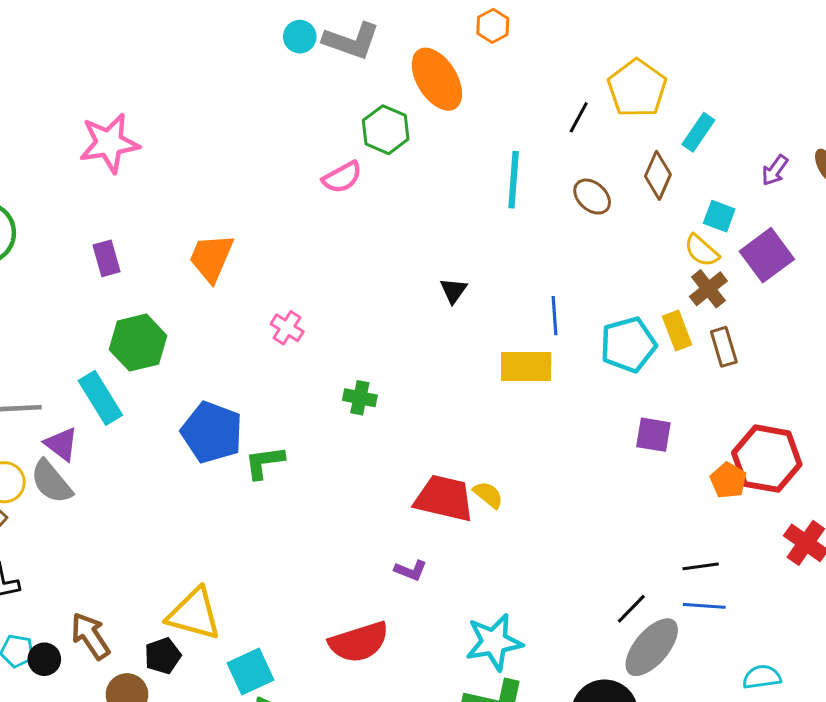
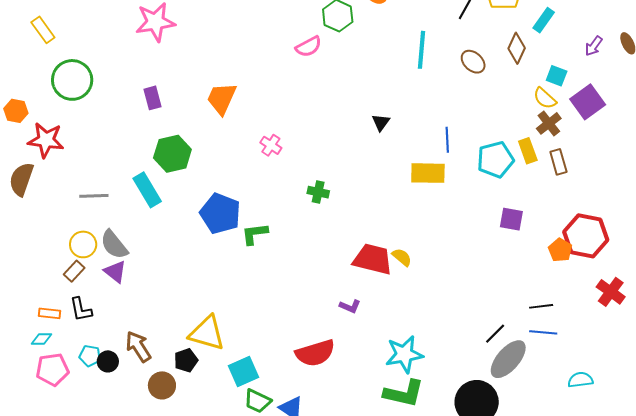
purple triangle: (61, 444) -> (115, 272), moved

